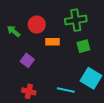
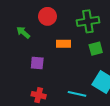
red circle: (37, 25) -> (47, 16), moved
purple square: (27, 60) -> (37, 63), turned -32

